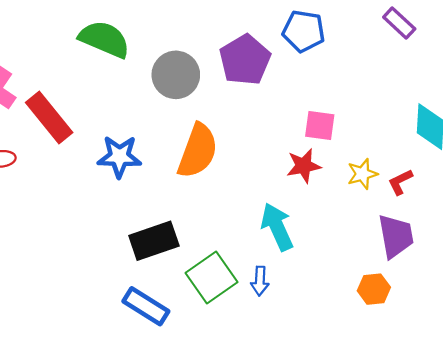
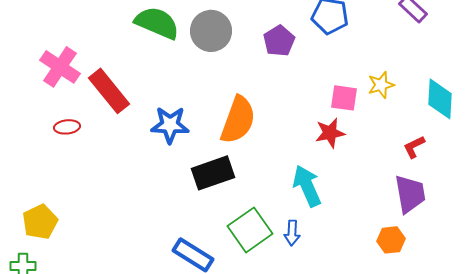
purple pentagon: (245, 60) -> (279, 41), size x0.7
gray circle: (176, 75) -> (211, 31), moved
yellow star: (362, 174) -> (381, 85), moved
black rectangle: (154, 241) -> (213, 173), moved

